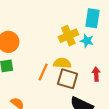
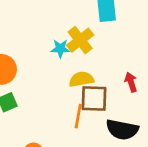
cyan star: (87, 41) -> (60, 49), moved
orange line: (43, 72) -> (78, 116), moved

